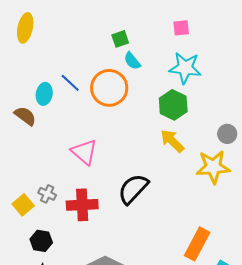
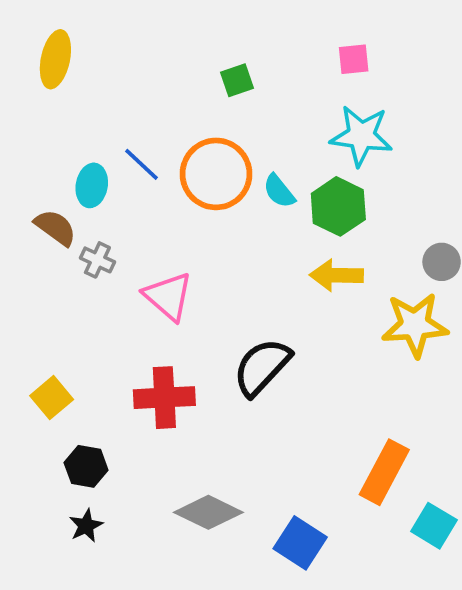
cyan semicircle: (132, 61) -> (279, 191), moved
yellow arrow: (172, 141) -> (336, 275), turned -44
gray cross: (47, 194) -> (97, 260), moved

